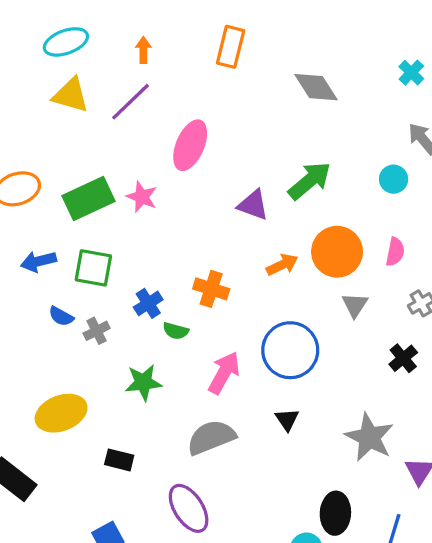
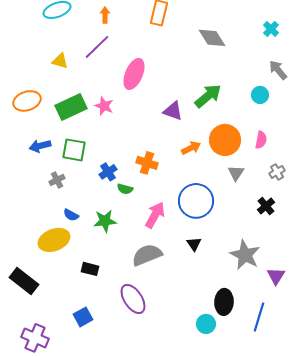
yellow triangle: (71, 95) -> (60, 61), moved, size x0.7
blue semicircle: (61, 316) -> (71, 215), moved
gray cross: (97, 331) -> (57, 180), moved

